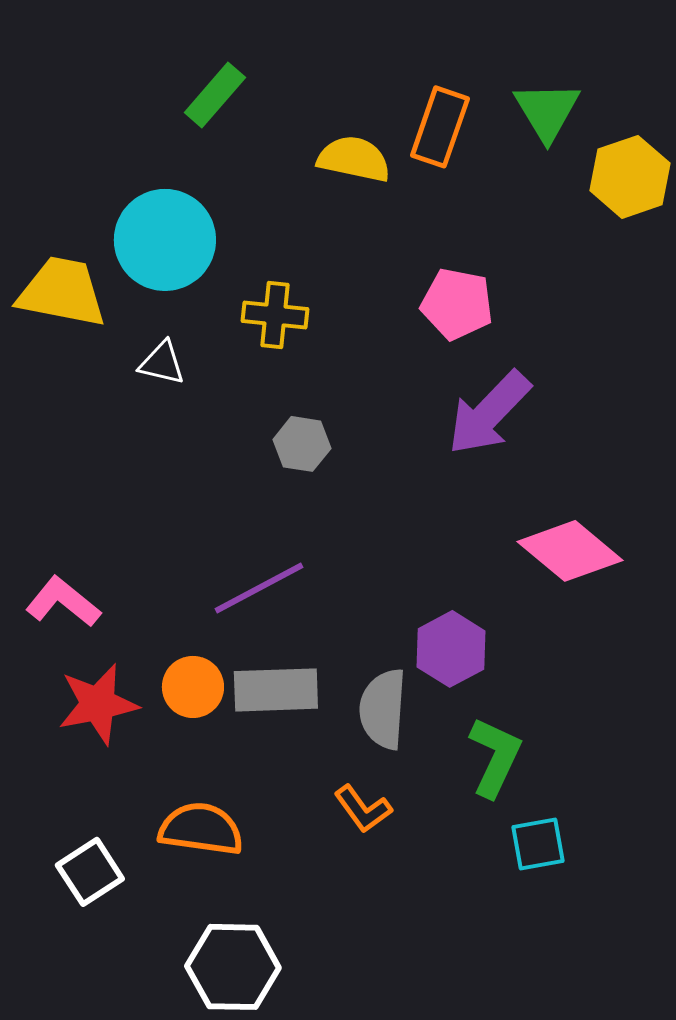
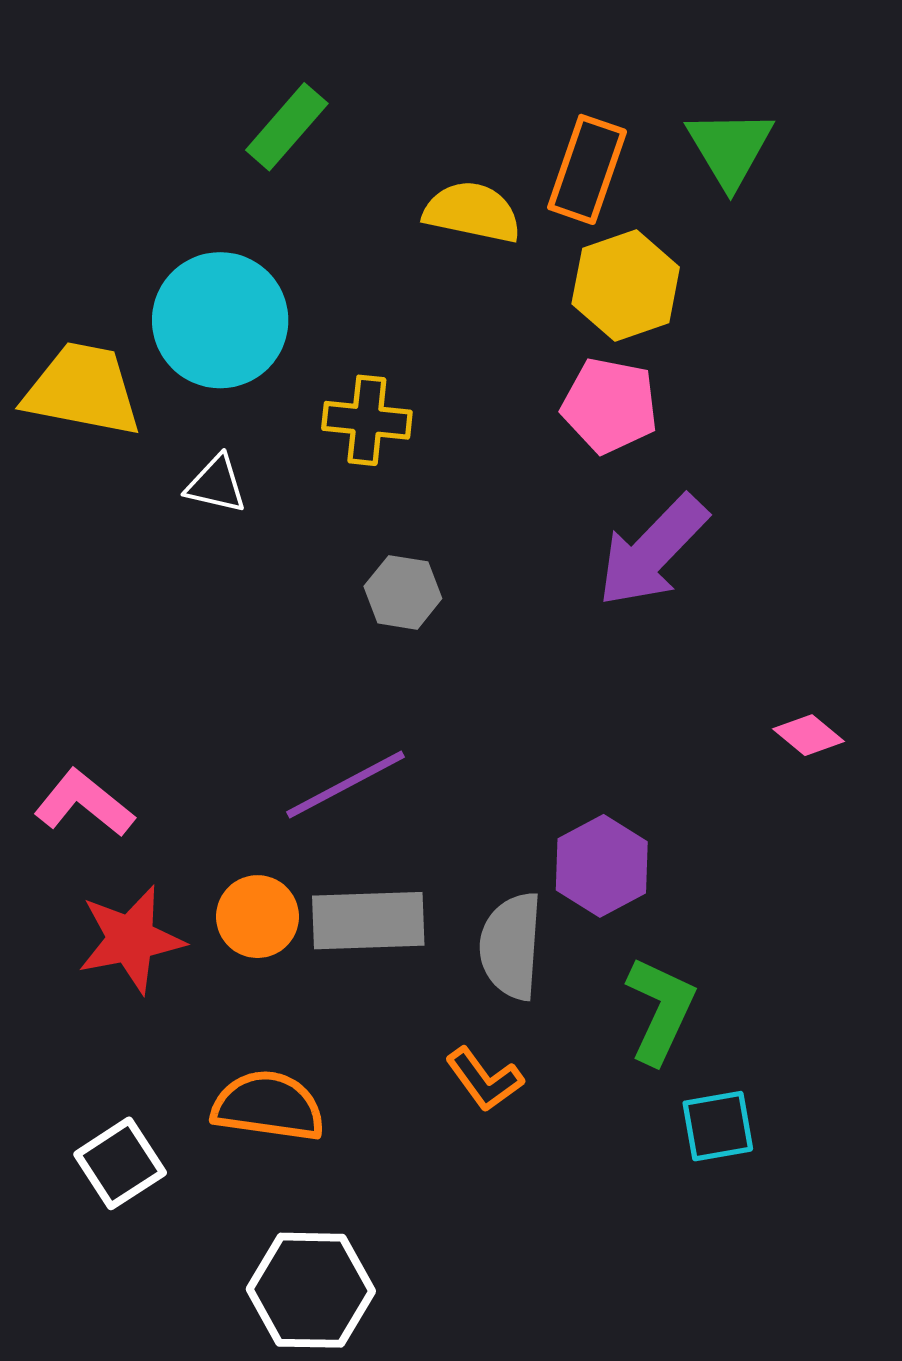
yellow hexagon: (630, 177) -> (626, 286), moved
pink diamond: (570, 551) -> (809, 735), moved, size x0.5

